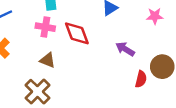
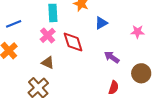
pink cross: (45, 27) -> (48, 35), turned 35
red semicircle: (141, 79) -> (114, 88), moved

